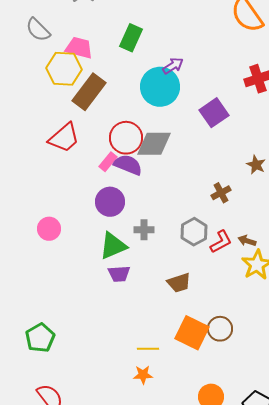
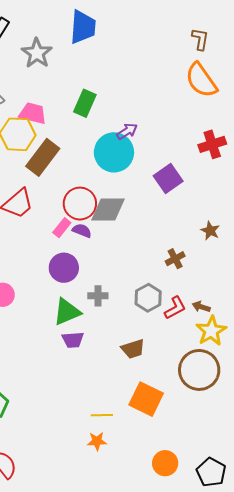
purple semicircle: (128, 165) -> (82, 231), size x0.7
brown circle: (220, 329) -> (199, 370), moved, size x1.6

